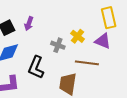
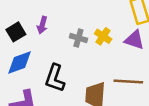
gray cross: (58, 45) -> (78, 38), moved
brown line: (87, 63) -> (128, 82), moved

